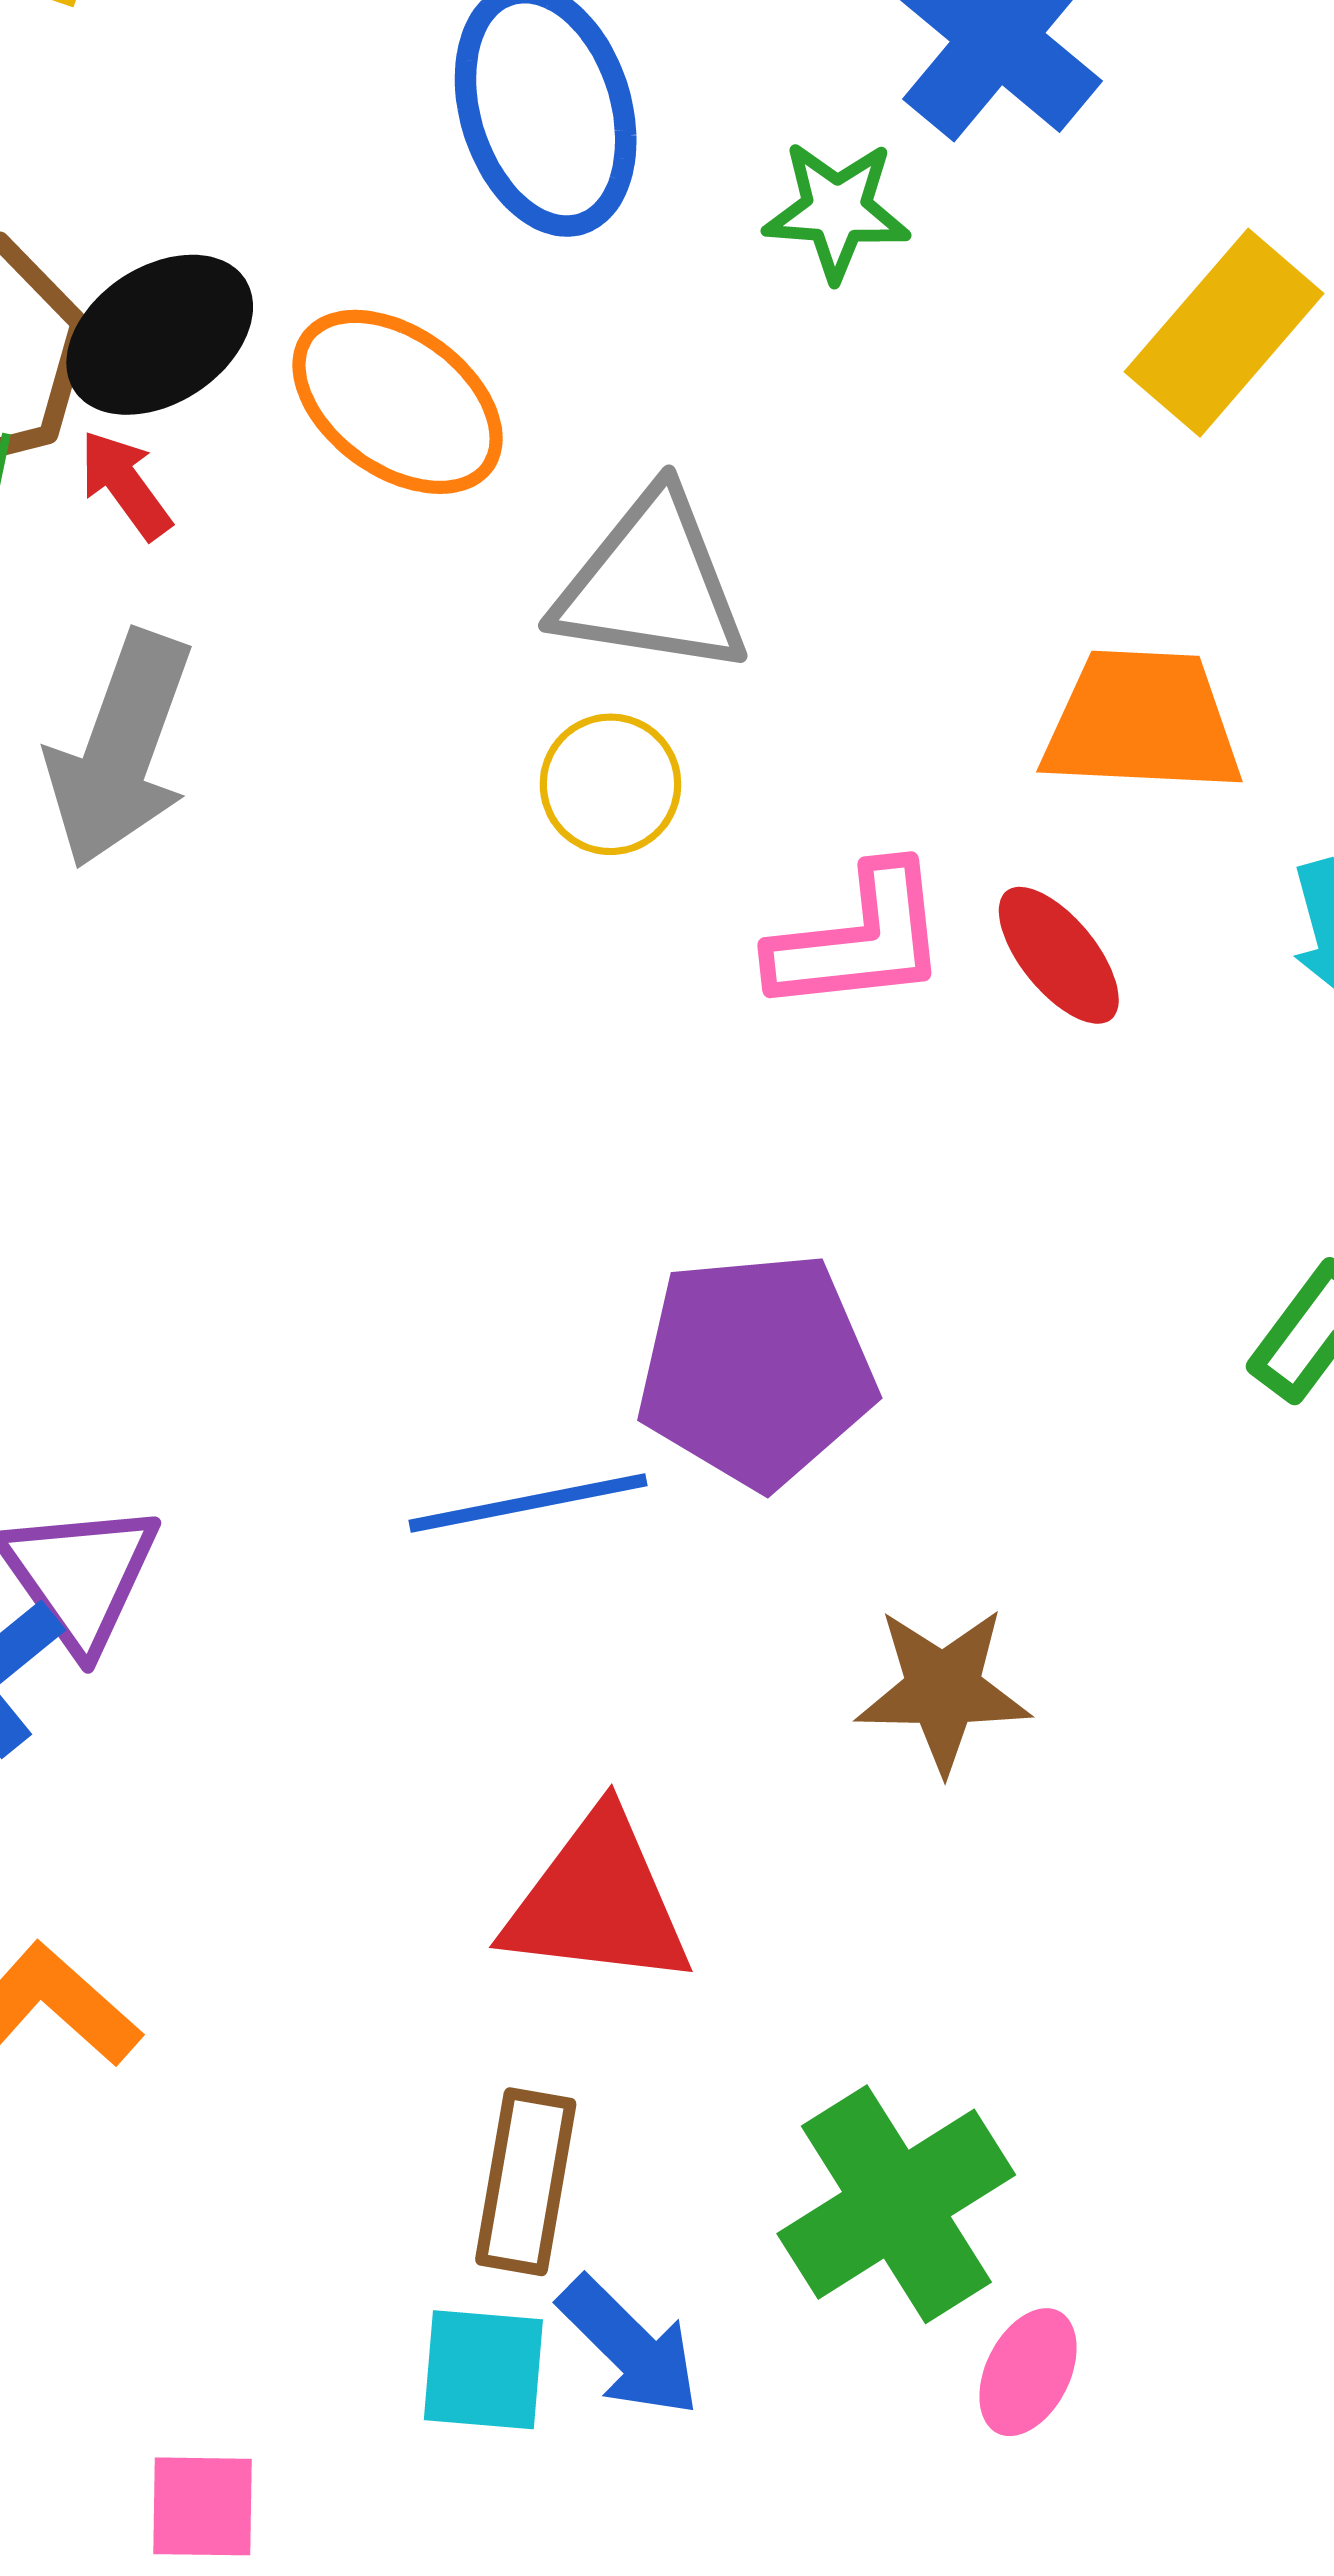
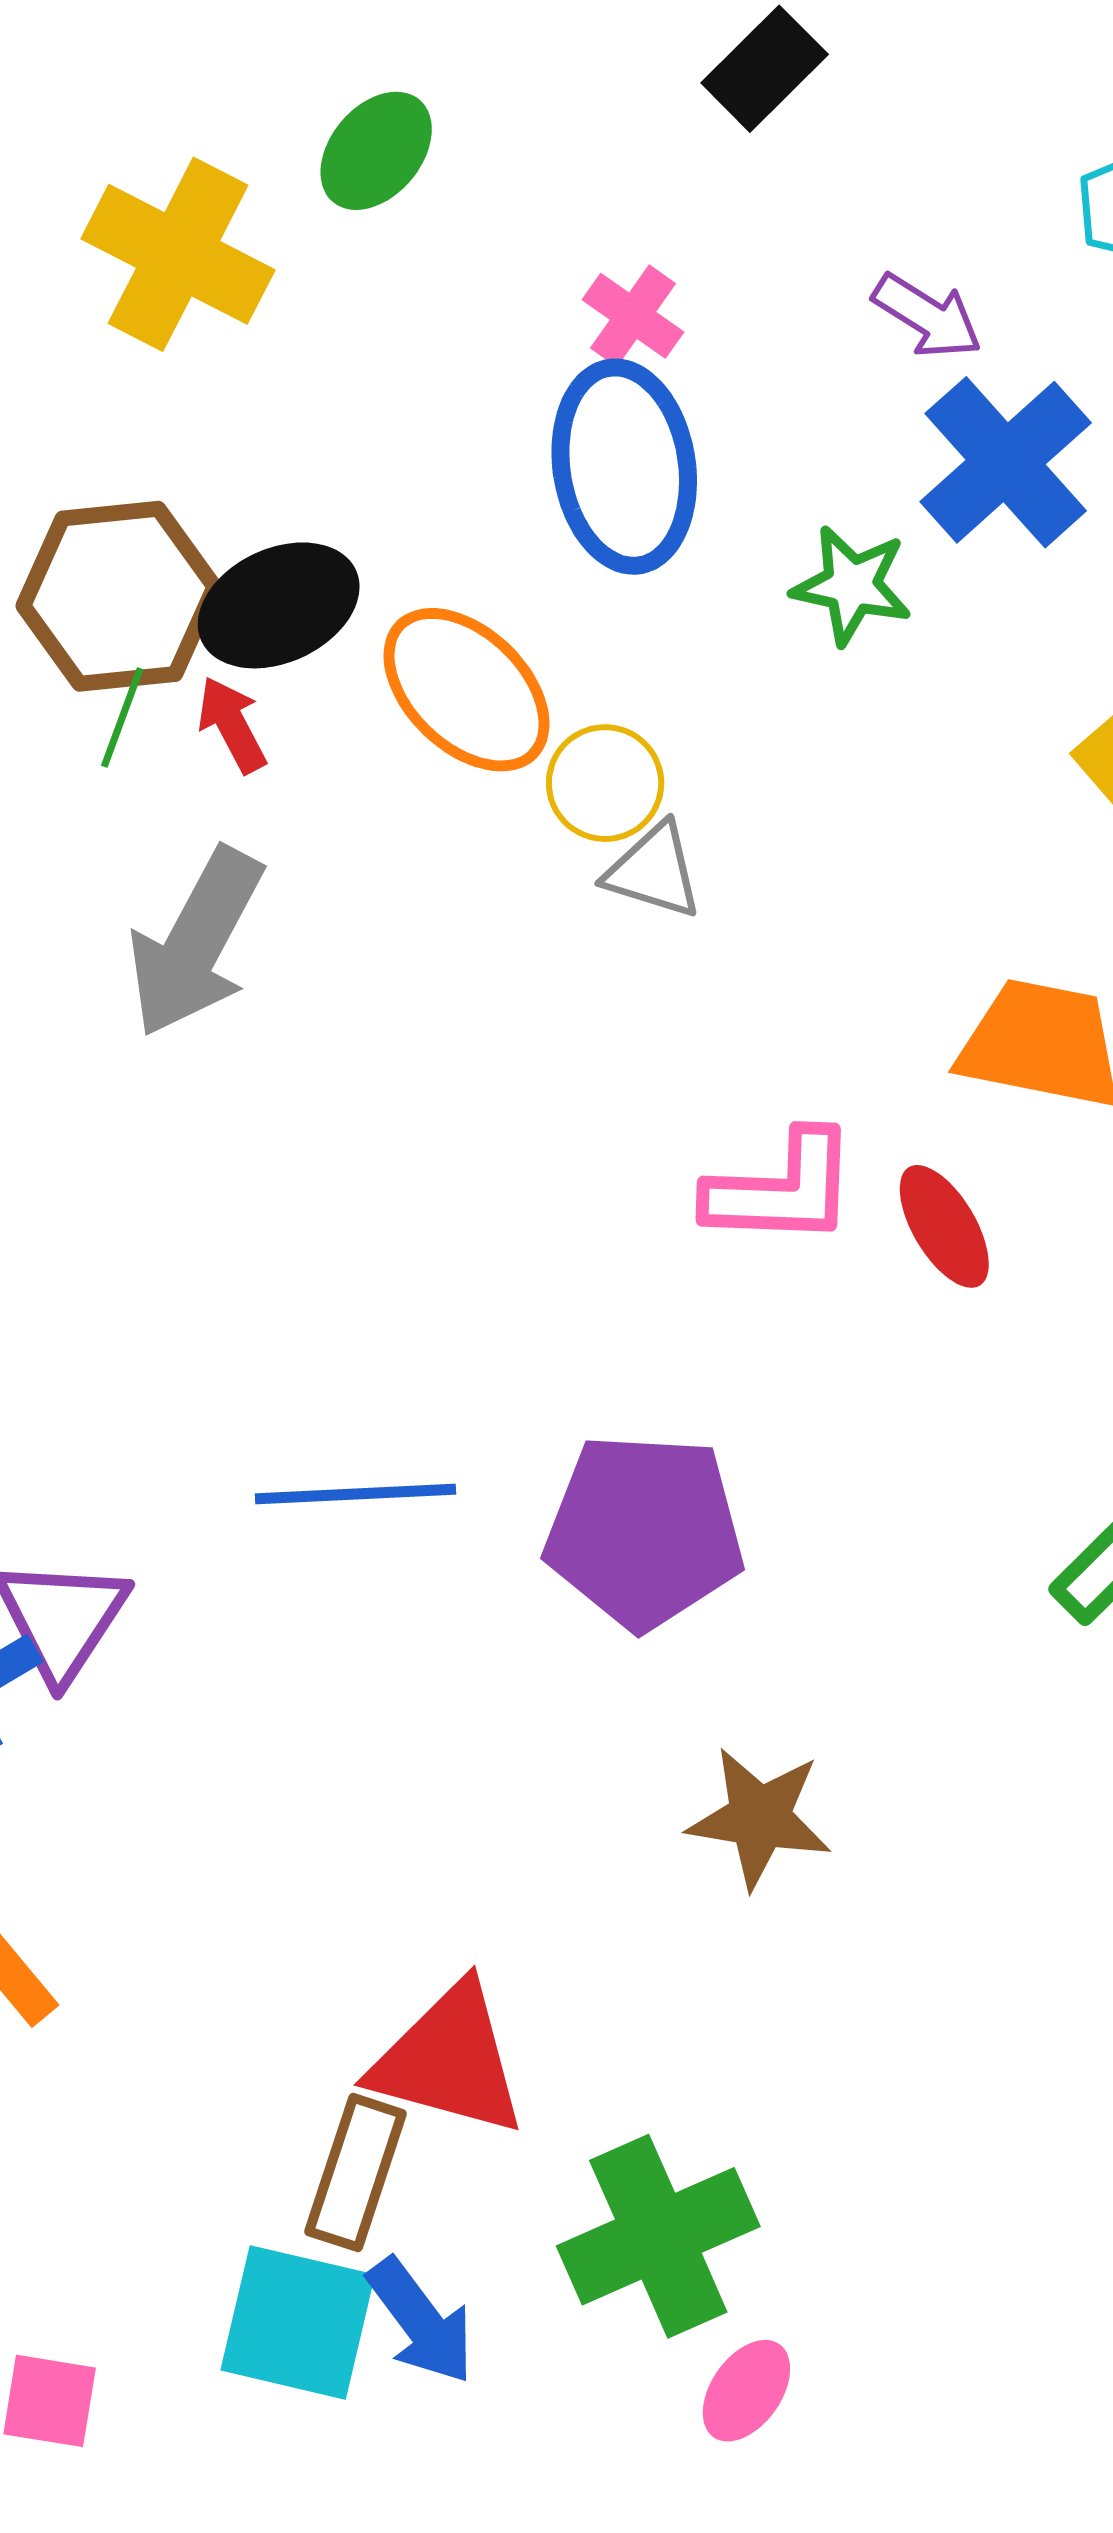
gray triangle: (652, 584) -> (654, 871), size x0.6
yellow circle: (610, 784) -> (605, 783), moved
blue line: (528, 1503) -> (356, 1494), moved
red triangle: (598, 1901) -> (449, 2060), moved
cyan square: (483, 2370) -> (298, 2322), size x1.4

